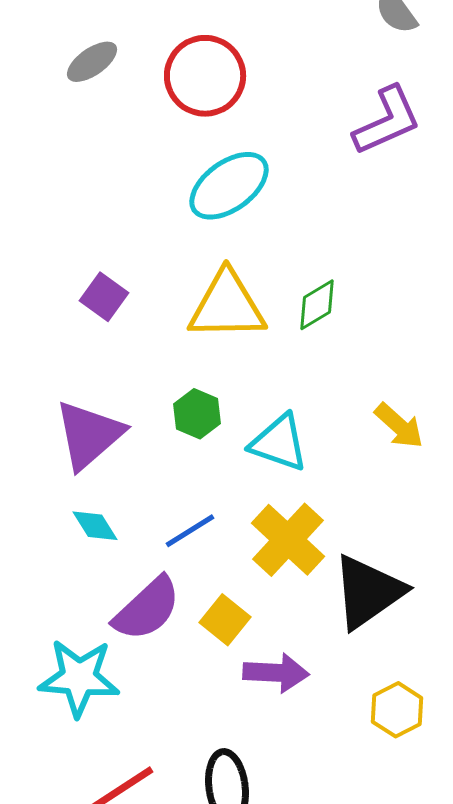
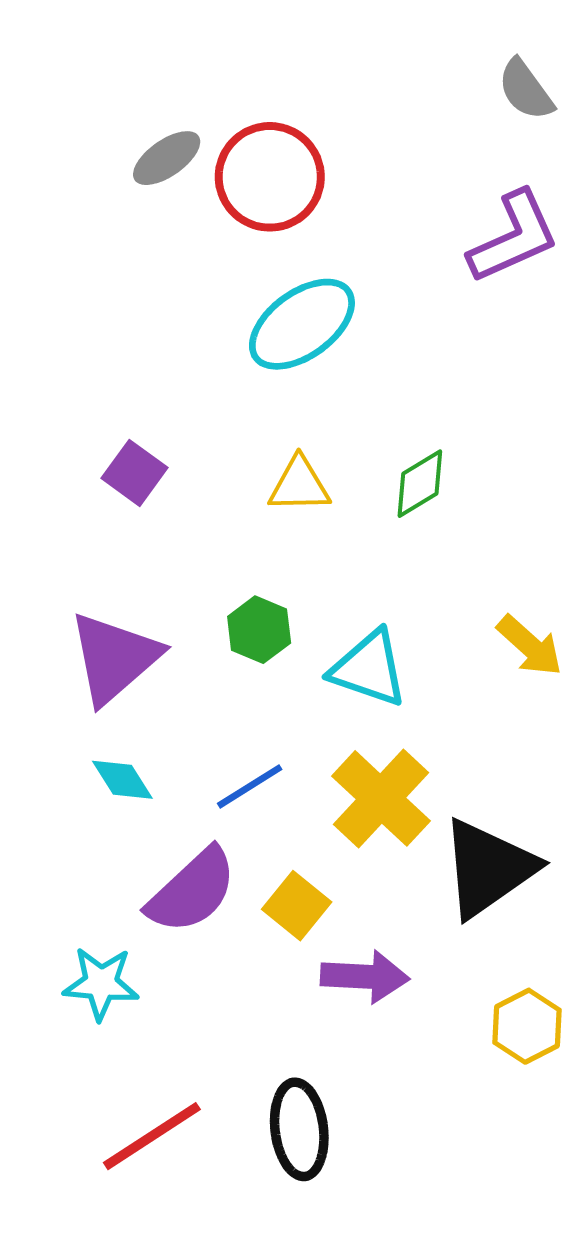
gray ellipse: (92, 62) -> (167, 158), moved
yellow triangle: (227, 306) -> (299, 485), size x0.6
cyan star: (79, 678) -> (101, 983), size x0.7

